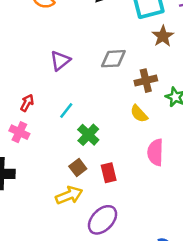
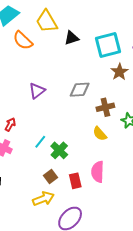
cyan line: (66, 111) -> (40, 142), moved
pink semicircle: (155, 152) -> (98, 172), moved

